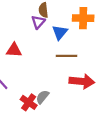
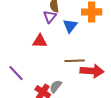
red triangle: (14, 50) -> (40, 41), moved
brown line: (67, 56) -> (75, 61), moved

